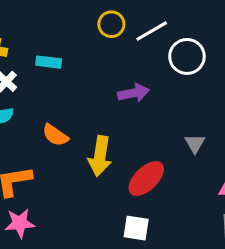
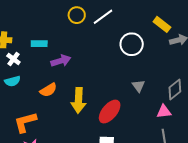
white circle: (187, 56) -> (132, 44), moved
purple arrow: (134, 93) -> (61, 61), moved
orange semicircle: (55, 135) -> (48, 90), turned -60

